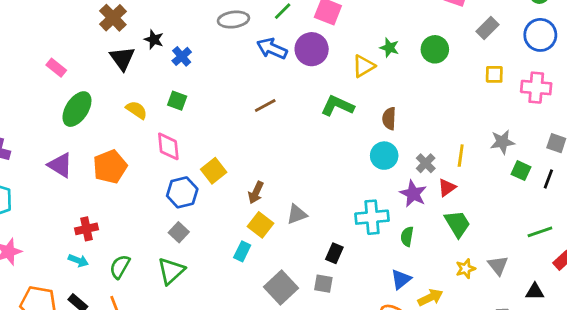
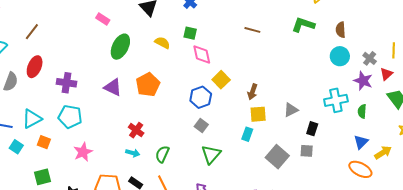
brown line: (265, 106) -> (252, 30), turned 49
pink diamond: (168, 146) -> (202, 55), moved
gray triangle: (297, 214) -> (291, 110), moved
yellow square: (261, 225) -> (258, 114), turned -36
red cross: (87, 229) -> (136, 130), turned -35
green triangle: (171, 271) -> (211, 154), moved

